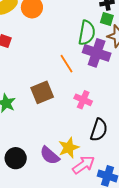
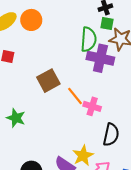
orange line: (66, 64) -> (75, 96), moved
brown square: (42, 92) -> (48, 81), moved

